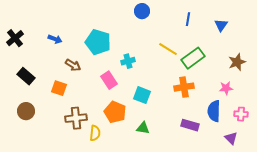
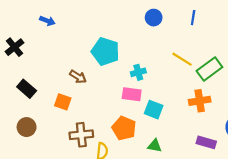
blue line: (188, 19) -> (193, 18), moved
blue arrow: (55, 39) -> (47, 21), moved
pink rectangle: (109, 80) -> (132, 94), moved, turned -48

